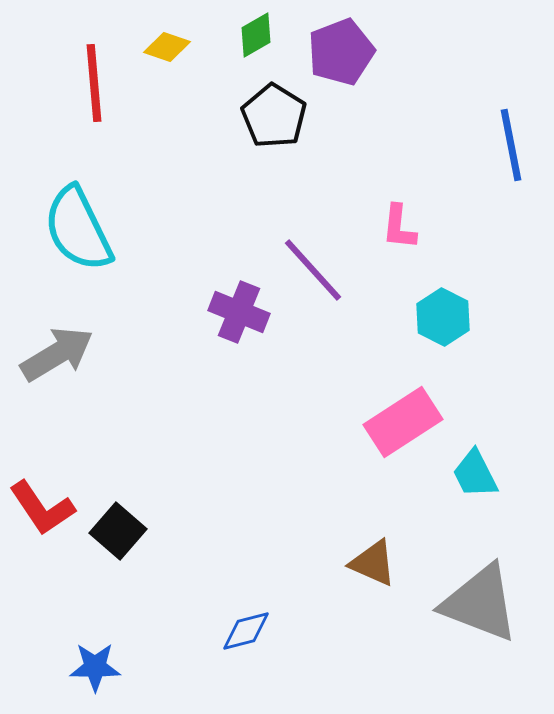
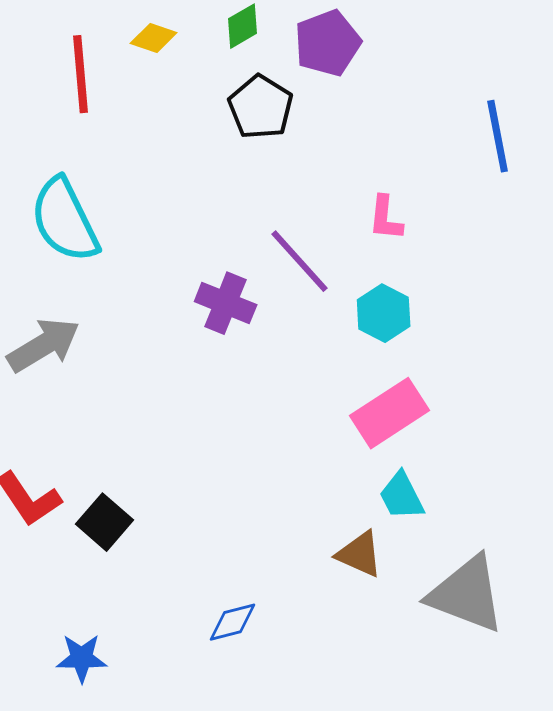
cyan hexagon: (443, 317) -> (384, 313), moved
cyan trapezoid: (475, 474) -> (402, 496), moved

